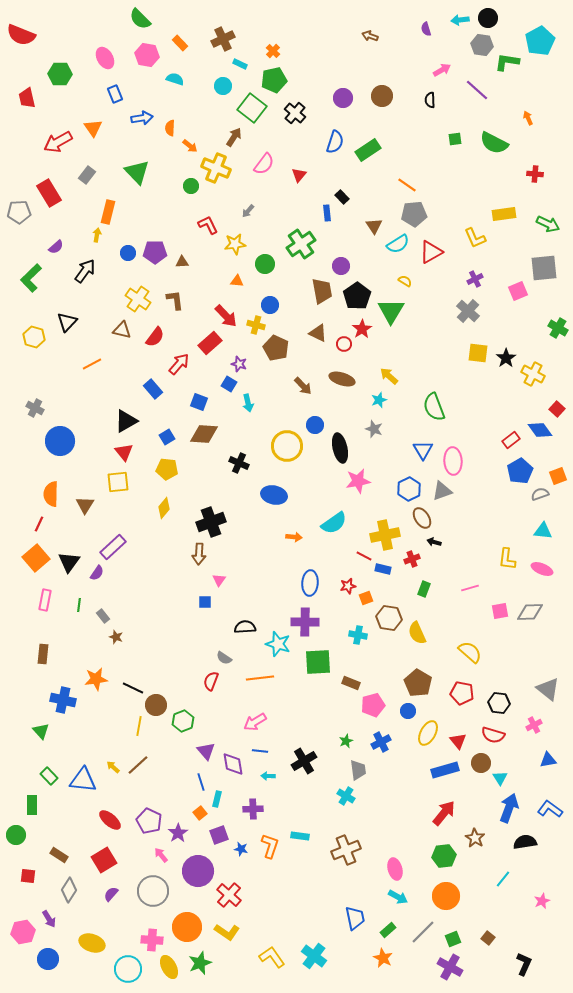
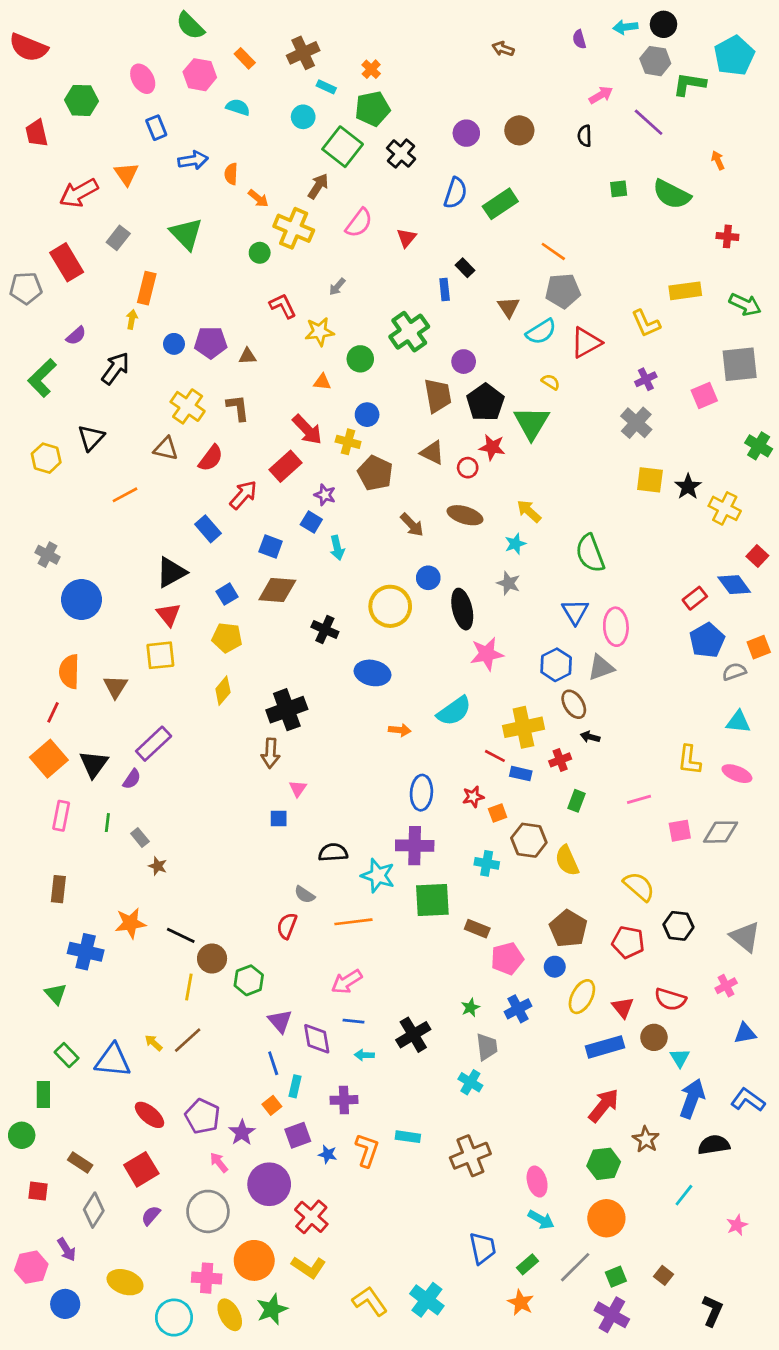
red star: (362, 329) -> (492, 447), turned -30
black hexagon: (499, 703) -> (678, 926), moved

